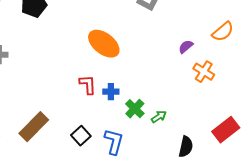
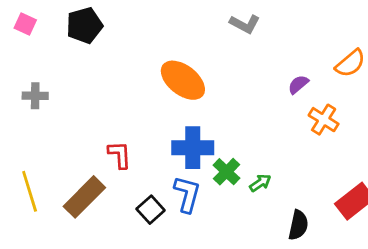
red L-shape: (88, 85) -> (120, 155), moved
blue cross: (111, 92) -> (193, 148), size x1.8
blue L-shape: (114, 142) -> (187, 194), moved

